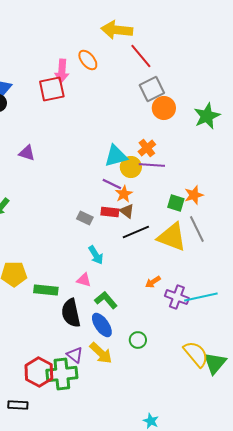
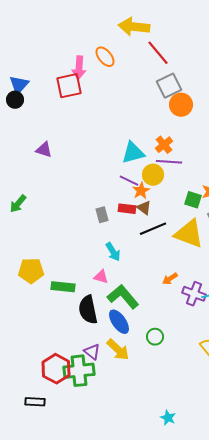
yellow circle: (131, 167) -> (153, 175), moved
gray rectangle: (85, 218) -> (102, 215), turned 49
green L-shape: (106, 300) -> (123, 297), size x1.4

